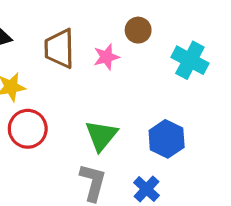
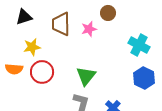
cyan cross: (190, 60) -> (139, 45), moved
blue hexagon: (167, 139) -> (144, 78), moved

